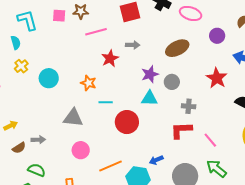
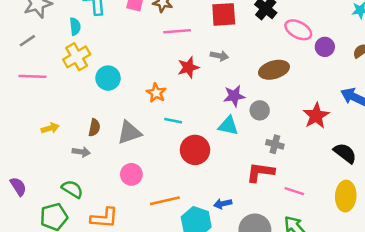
purple circle: (217, 36) -> (325, 47), moved
yellow cross: (21, 66) -> (77, 57), size x1.5
gray triangle: (73, 118) -> (129, 133), turned -35
pink line: (210, 140) -> (294, 191), turned -42
brown semicircle: (19, 148) -> (94, 128), moved, turned -56

